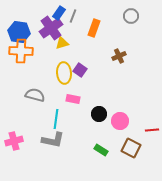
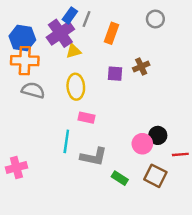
purple square: (80, 70) -> (115, 74), moved, turned -32
gray semicircle: (35, 95) -> (33, 90), moved
black circle: (99, 114) -> (158, 135), moved
gray L-shape: (53, 140) -> (94, 157), moved

